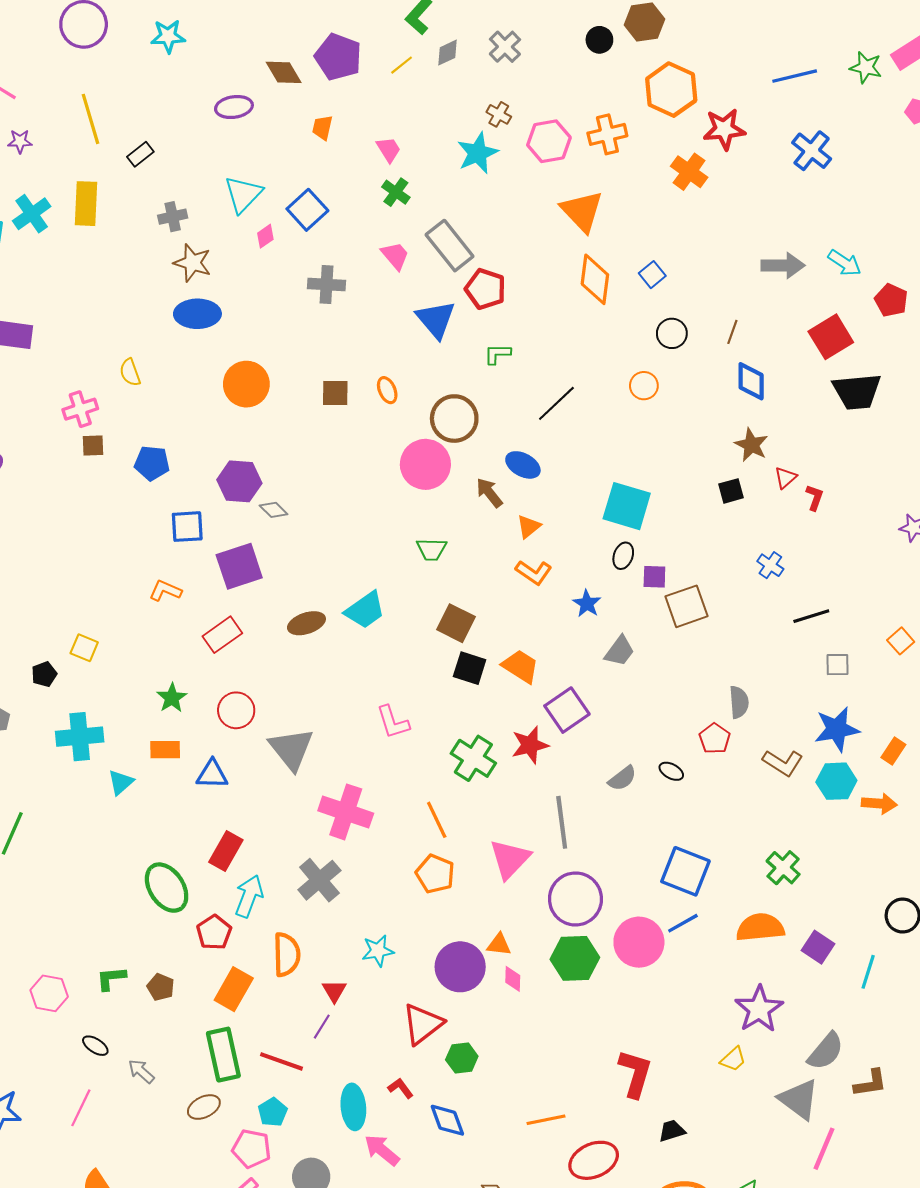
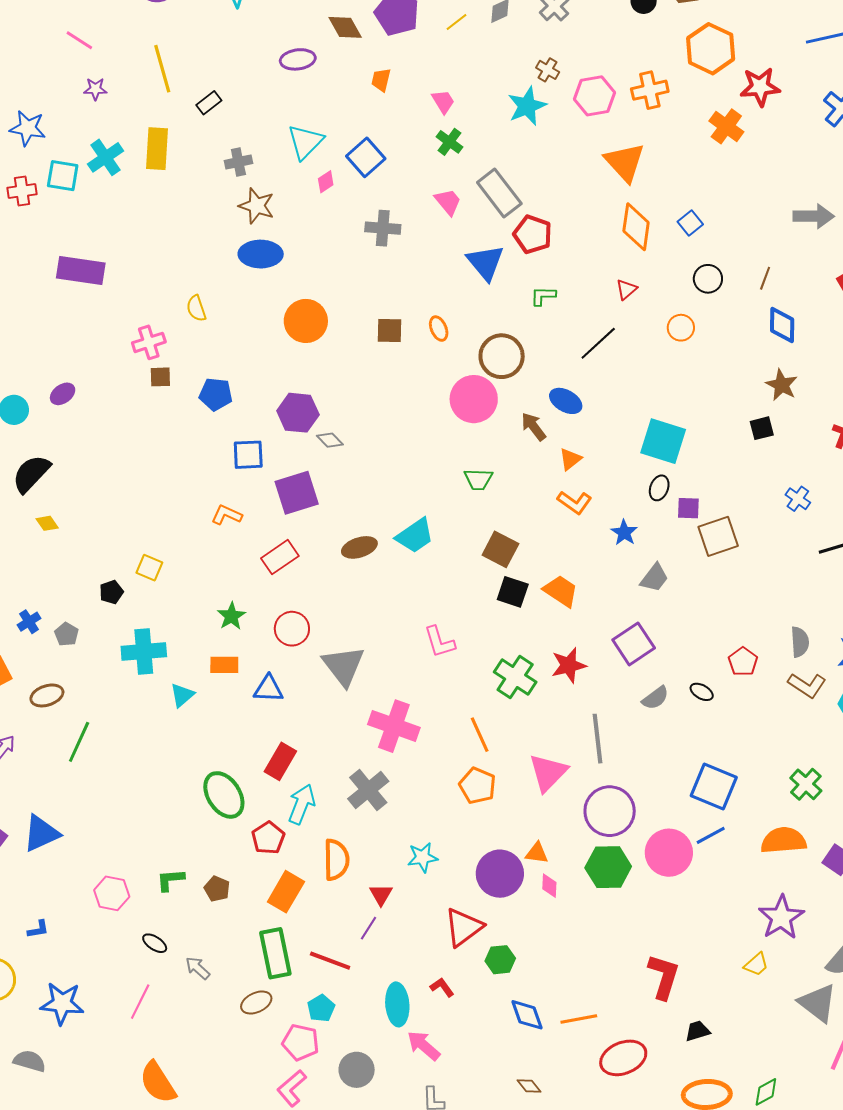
red triangle: (786, 478) -> (626, 289), moved
gray semicircle: (739, 702) -> (800, 642), moved
purple square: (567, 710) -> (634, 644), moved
blue diamond: (447, 1120) -> (527, 1015), moved

